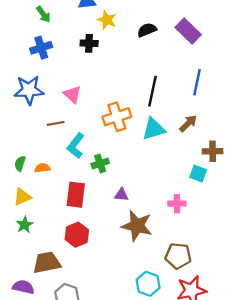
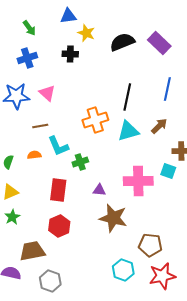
black semicircle: (147, 30) -> (122, 42), size x1.4
pink triangle: (72, 94) -> (47, 93), moved
cyan L-shape: (76, 146) -> (58, 146), turned -60
orange semicircle: (42, 168) -> (34, 155), moved
pink cross: (177, 204) -> (138, 181), moved, size x1.8

